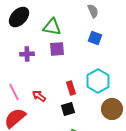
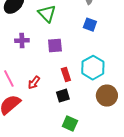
green triangle: (52, 27) -> (47, 14), turned 36
purple square: (57, 49) -> (55, 46), moved
red arrow: (39, 96) -> (34, 83), turned -88

